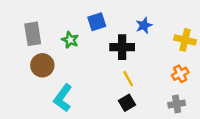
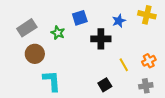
gray rectangle: (33, 34) -> (27, 28), turned 66
yellow cross: (185, 40) -> (147, 15), moved
yellow line: (128, 79) -> (124, 65), moved
cyan L-shape: (63, 98) -> (52, 81), turned 140

